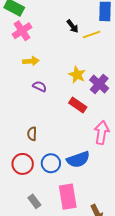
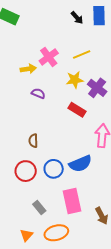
black arrow: (73, 26) -> (77, 18), moved
pink cross: (22, 31) -> (49, 57), moved
yellow line: (92, 35) -> (82, 54), moved
yellow star: (77, 75) -> (75, 80), turned -30

